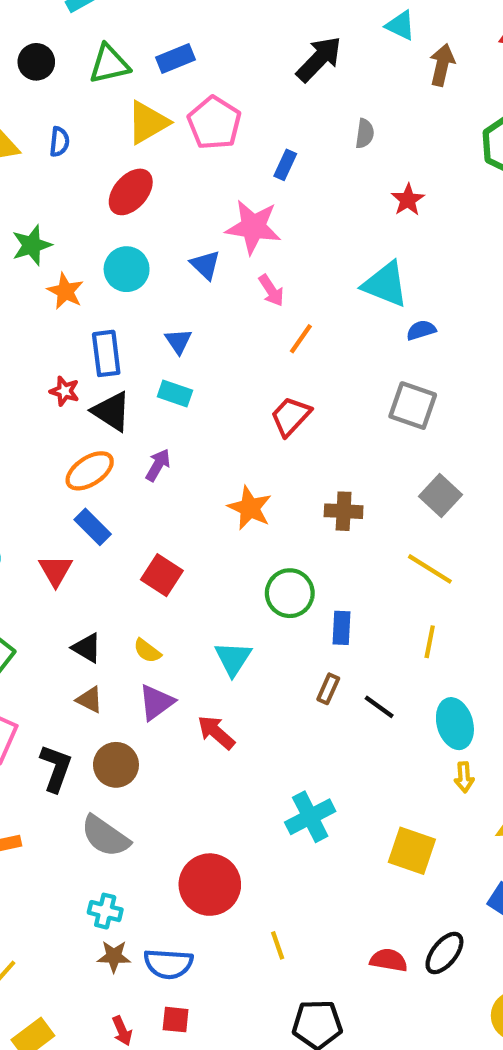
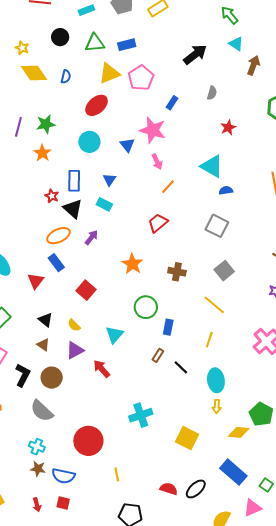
orange star: (65, 291) -> (42, 153), moved

